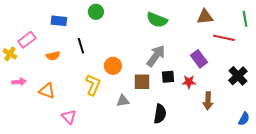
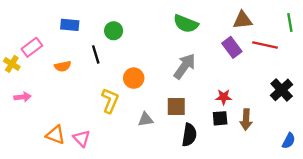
green circle: (96, 12) -> (114, 31), moved
purple rectangle: (199, 59) -> (232, 47), moved
black square: (168, 77) -> (220, 118), moved
brown square: (142, 82) -> (176, 106), moved
orange triangle: (47, 91) -> (56, 135), moved

